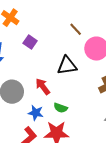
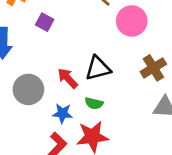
black triangle: (67, 66) -> (98, 68), moved

